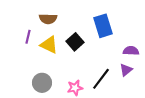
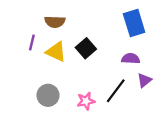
blue rectangle: (103, 26) -> (134, 23), moved
purple semicircle: (131, 51) -> (131, 59), moved

